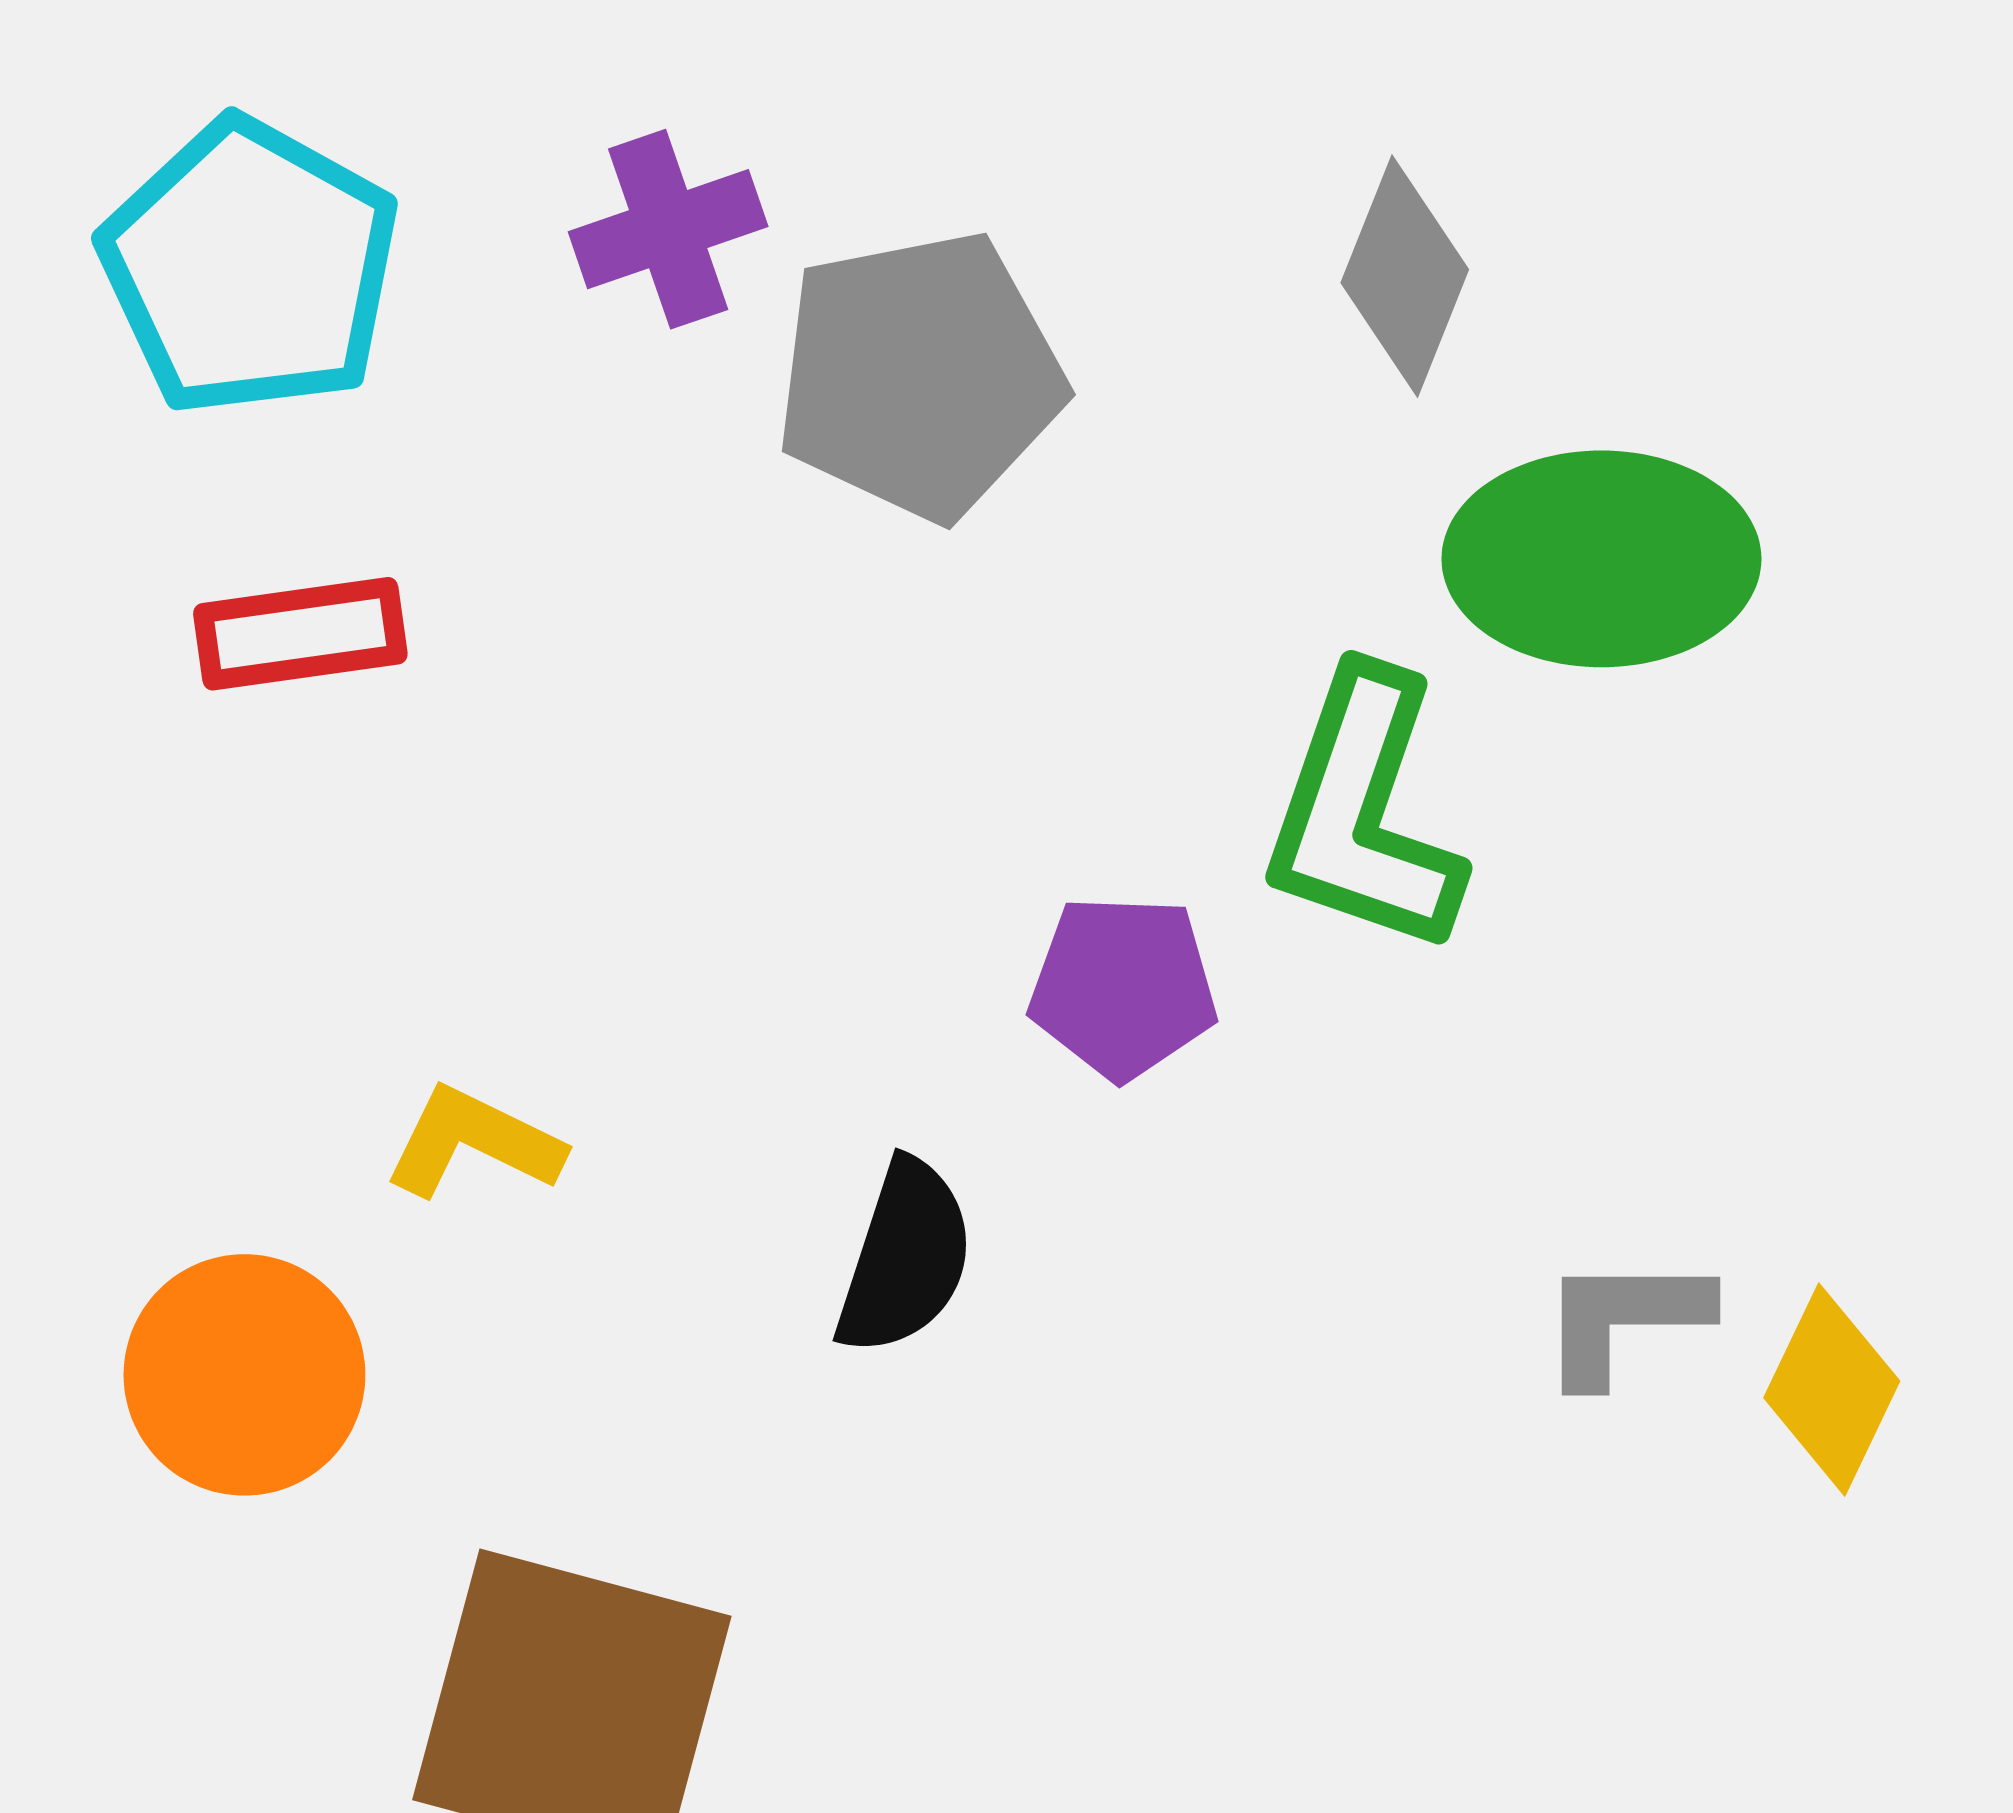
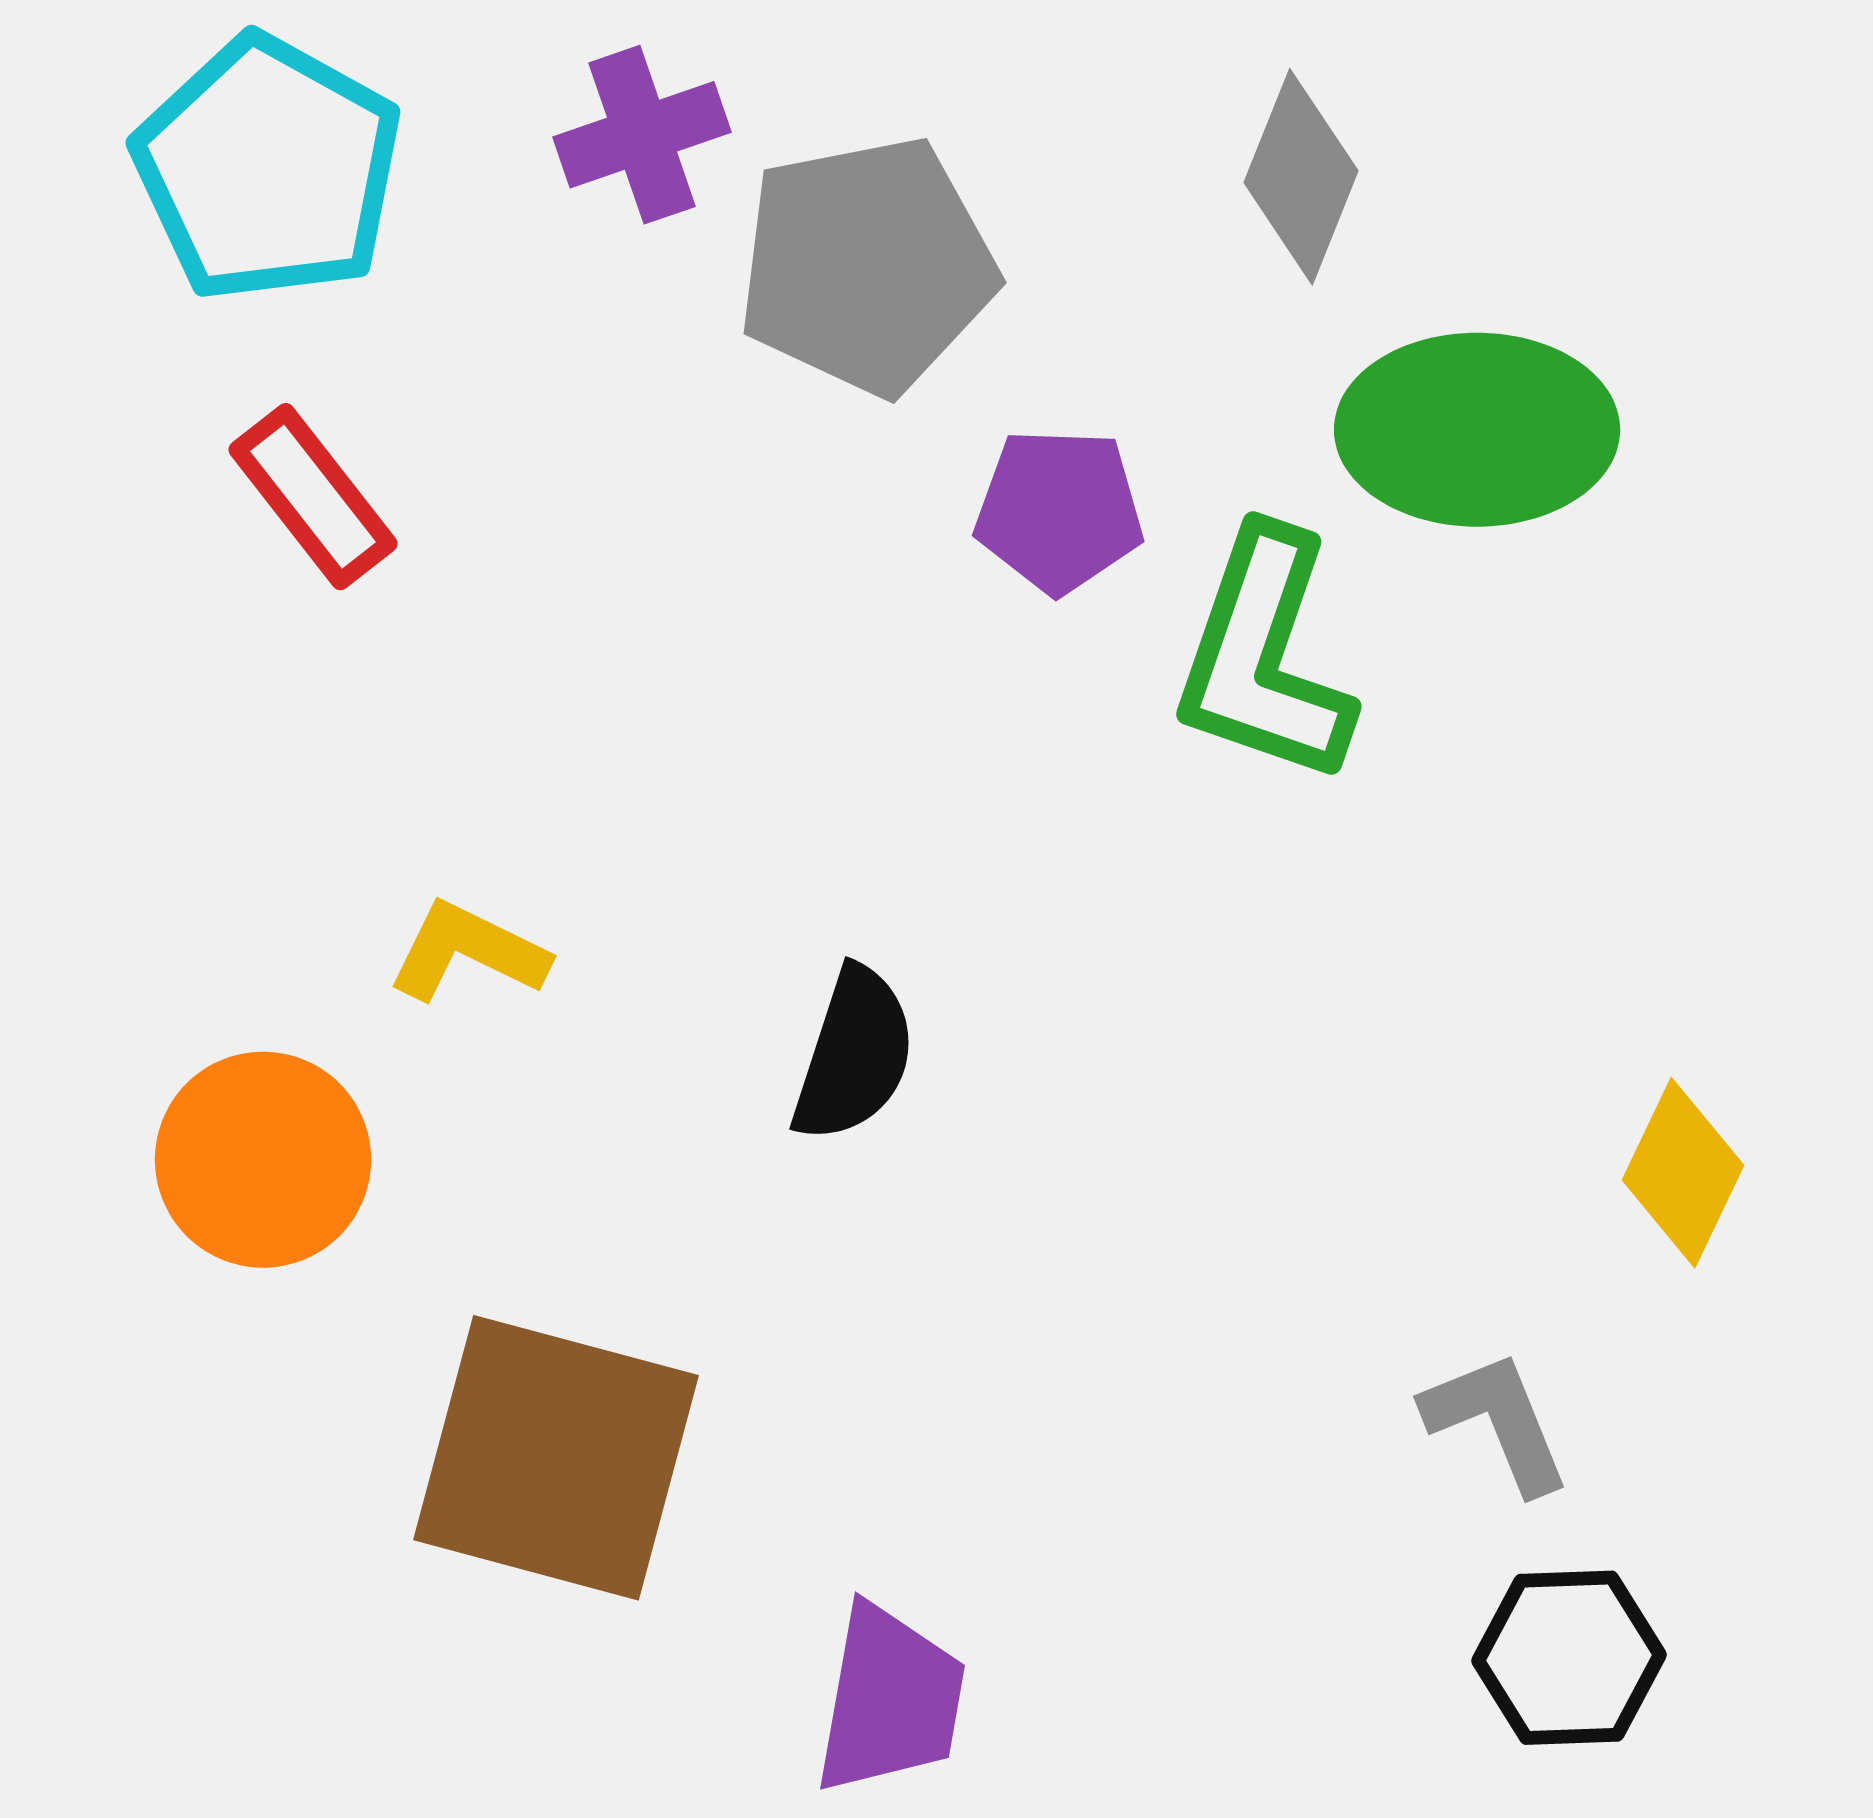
red rectangle: (300, 634) -> (313, 497), turned 60
purple pentagon: (1123, 987) -> (1059, 511), moved
gray L-shape: (1624, 1319) -> (1497, 1422), moved, turned 68

